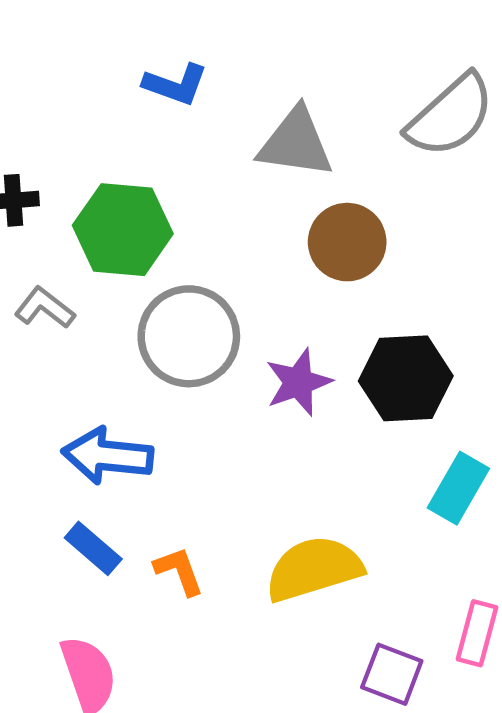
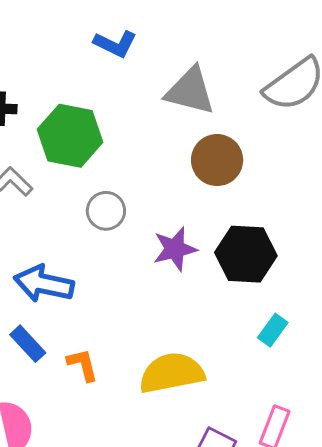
gray circle: (189, 336) -> (106, 211), size x0.6
cyan rectangle: (458, 488) -> (273, 330), size x0.7

